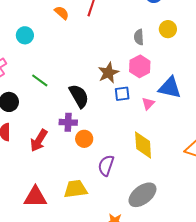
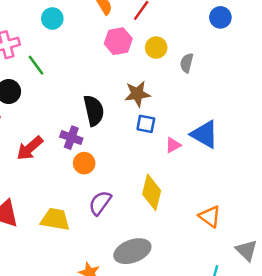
yellow circle: (168, 29) -> (156, 48), moved
pink hexagon: (140, 66) -> (118, 41), moved
green line: (40, 80) -> (36, 65), moved

